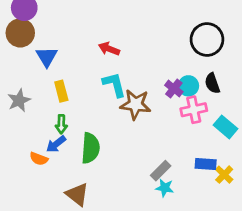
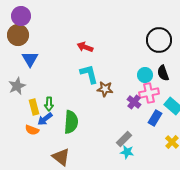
blue triangle: (47, 57) -> (30, 59), moved
purple cross: (174, 89) -> (134, 102), moved
yellow rectangle: (61, 91) -> (34, 107), moved
brown star: (135, 104) -> (105, 89), size x0.7
blue rectangle: (206, 164) -> (155, 118), moved, turned -63

